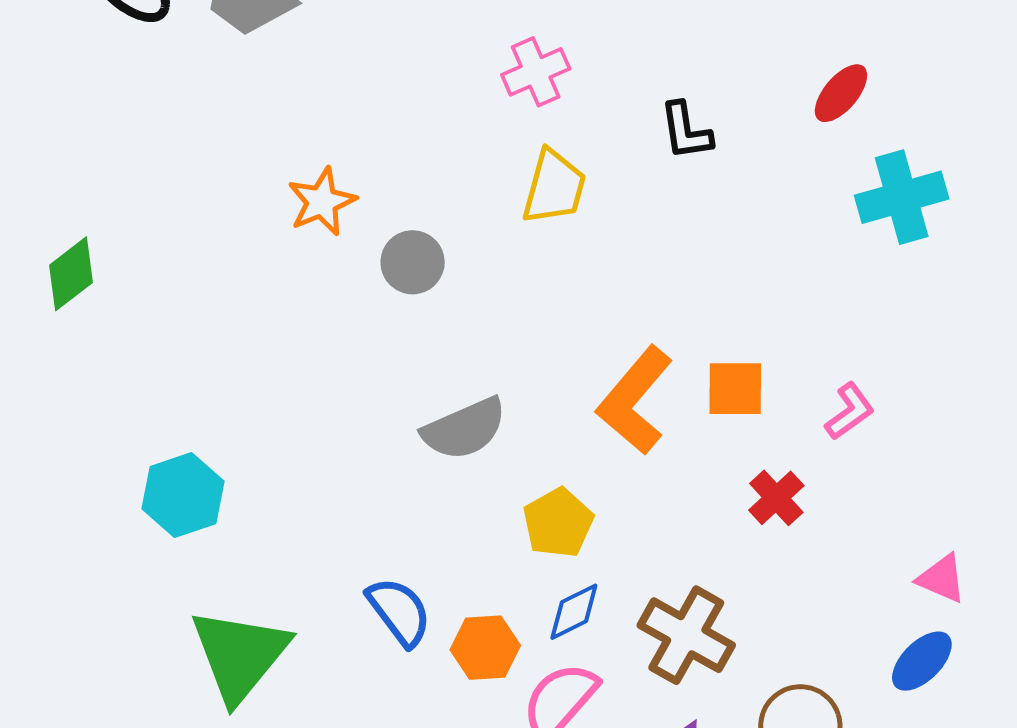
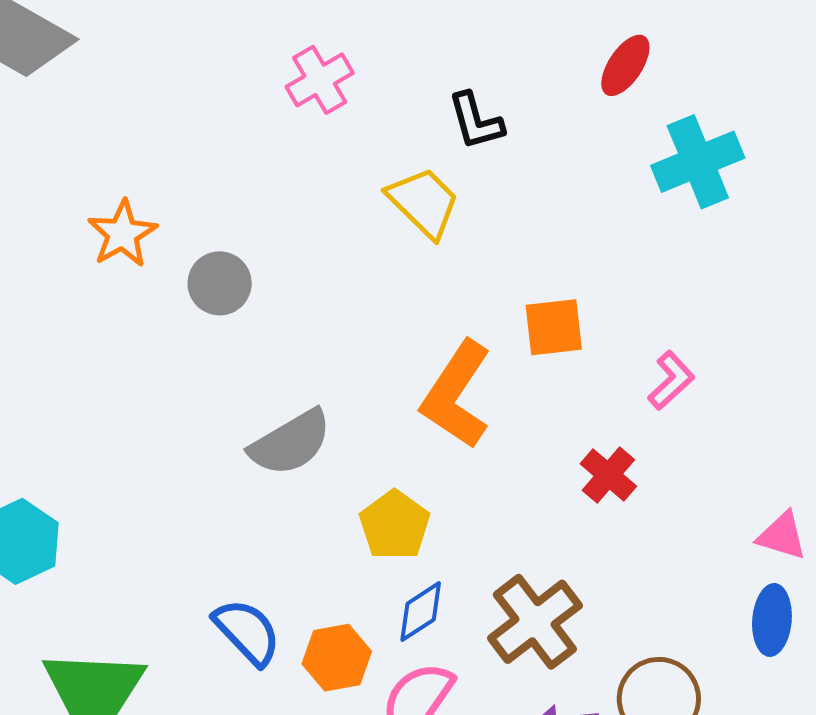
yellow trapezoid: (554, 187) -> (424, 202), moved, turned -54
orange square: (735, 389) -> (554, 327), moved
brown cross: (686, 635) -> (535, 622), turned 30
blue ellipse: (922, 661) -> (772, 620), turned -34

